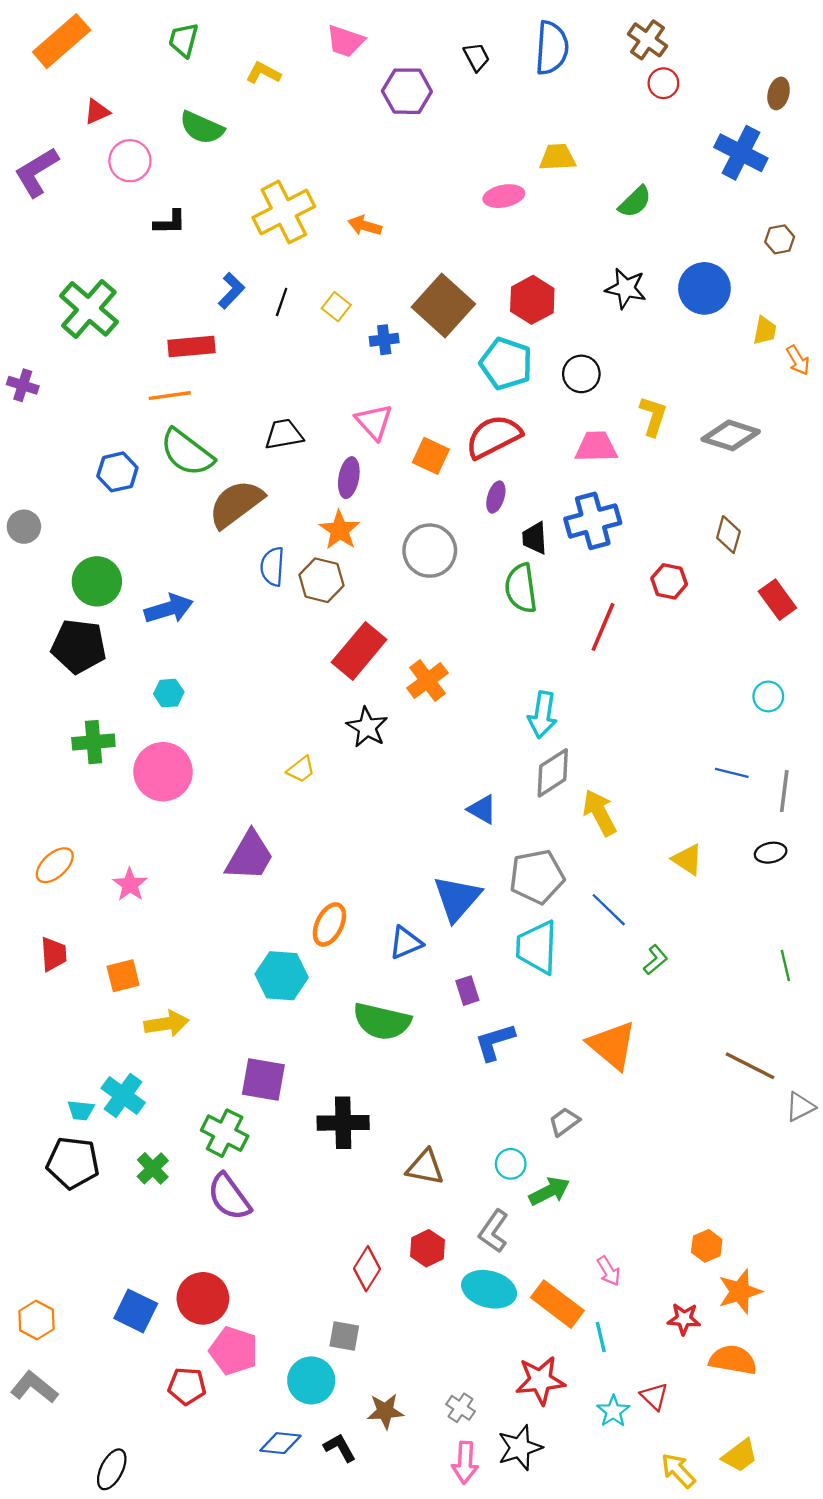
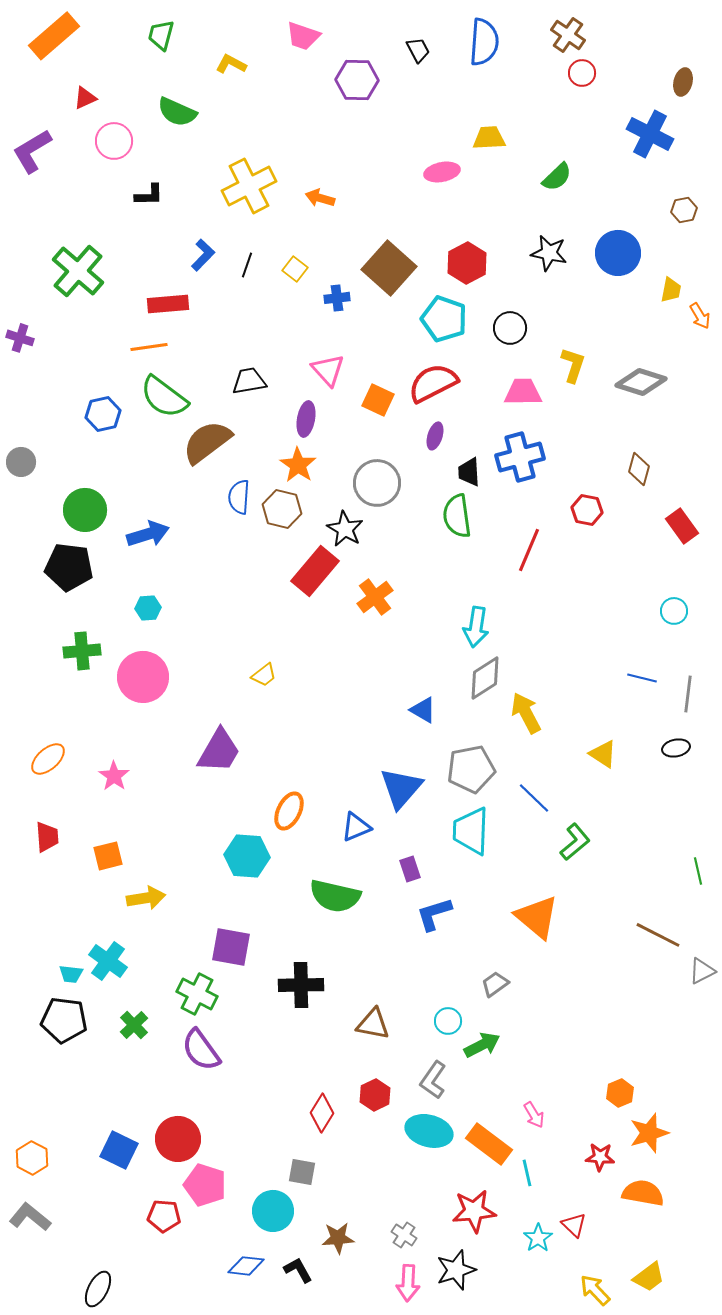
black star: (367, 727) -> (345, 529), moved
green L-shape: (655, 960) -> (575, 842), size x1.4
green line: (785, 965) -> (698, 871), moved

